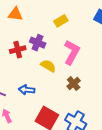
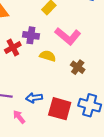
pink L-shape: (72, 52) -> (68, 36), turned 115
blue arrow: (27, 90) -> (34, 98), moved

